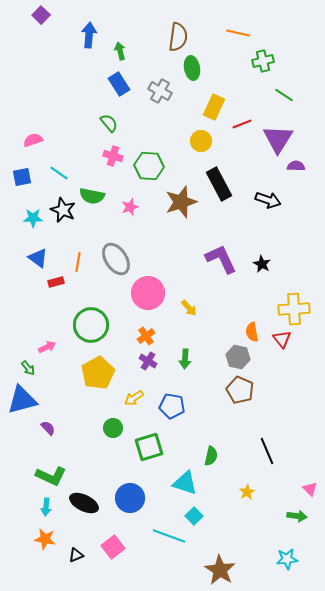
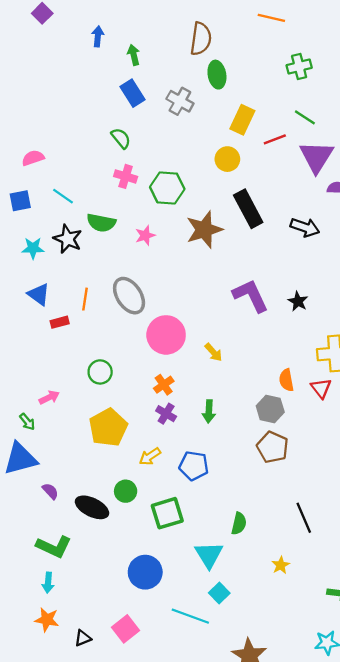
orange line: (238, 33) -> (271, 18), moved
blue arrow: (89, 35) -> (98, 36), size x0.7
green line: (284, 95) -> (305, 117), moved
green circle: (91, 325) -> (100, 372), size x0.6
cyan triangle: (185, 483) -> (209, 555), turned 40
black ellipse: (84, 503) -> (92, 507), moved

